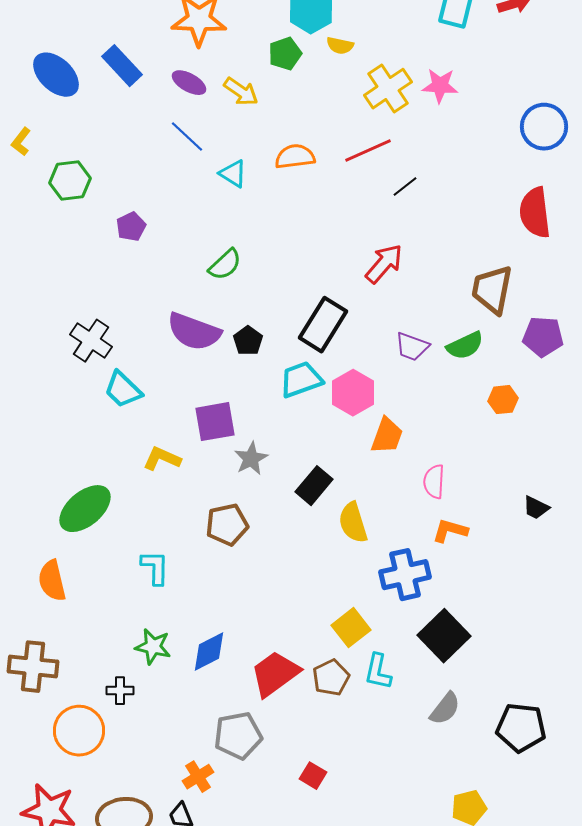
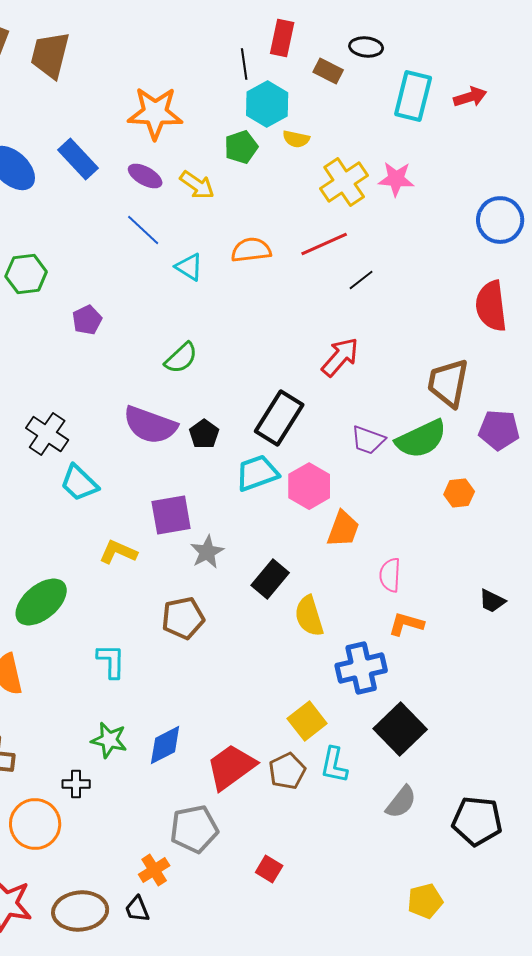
green semicircle: (465, 346) -> (421, 439), size x1.4

